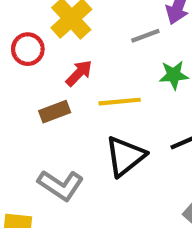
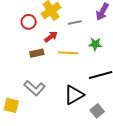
gray line: (145, 36) -> (75, 23), moved
black triangle: (125, 156) -> (74, 95), moved

